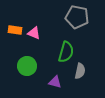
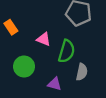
orange rectangle: (15, 30) -> (11, 27), turned 48
pink triangle: (34, 33) -> (44, 39), moved

